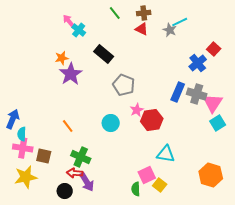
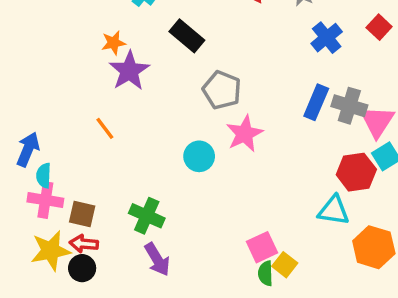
blue cross: (198, 63) -> (327, 38), moved
pink star: (137, 110) -> (245, 134), size x1.5
red hexagon: (152, 120) -> (356, 172), moved
orange line: (68, 126) -> (105, 128), moved
cyan triangle: (166, 154) -> (334, 211), moved
red arrow: (75, 173) -> (84, 244), moved
green semicircle: (136, 189) -> (265, 273), moved
black circle: (65, 191) -> (82, 268), moved

